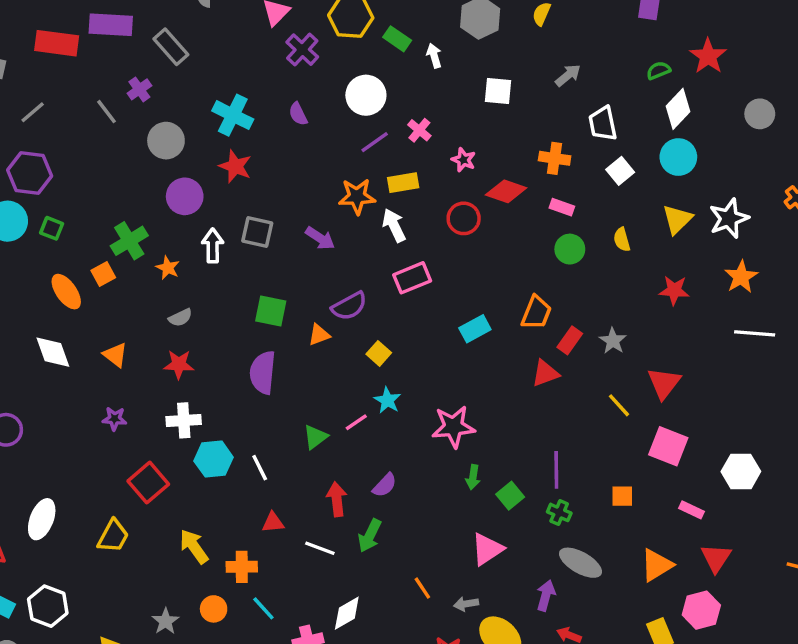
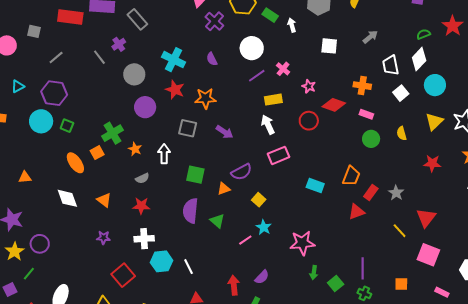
white diamond: (678, 109) -> (419, 59), moved
orange star: (357, 196) -> (205, 98), moved
white arrow: (213, 246) -> (164, 154), moved
cyan rectangle: (475, 329) -> (315, 185), turned 48
green triangle: (315, 437) -> (217, 221), moved, turned -42

